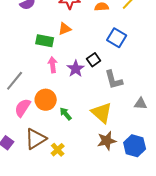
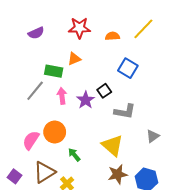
gray L-shape: (114, 80) -> (125, 111), turned -65
gray line: (15, 81) -> (35, 91), moved
gray triangle: (141, 104) -> (153, 136), turned -40
green arrow: (66, 114) -> (74, 155), moved

